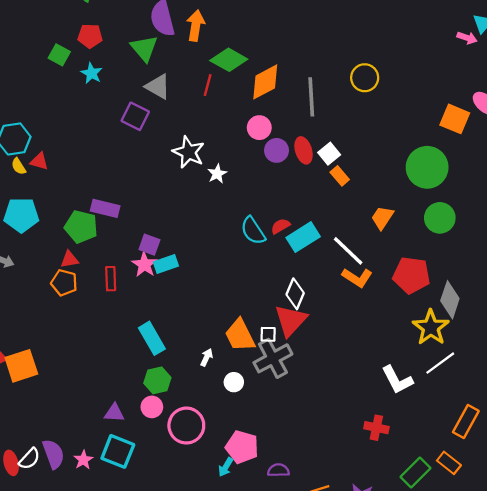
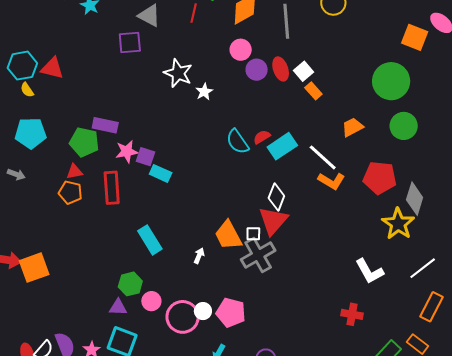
purple square: (135, 116) -> (130, 43), turned -30
red triangle: (39, 161) -> (52, 68), moved, size x1.4
orange trapezoid: (382, 218) -> (352, 127), turned 30
pink star: (144, 264) -> (127, 152), moved, turned 30
cyan rectangle: (166, 264) -> (161, 173), turned 45
red rectangle: (111, 279) -> (112, 188), size x1.5
white line: (440, 363) -> (423, 268), moved
green hexagon: (157, 380) -> (130, 284), moved
white circle: (234, 382) -> (203, 311), moved
pink pentagon: (242, 447) -> (231, 313), moved

